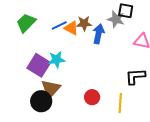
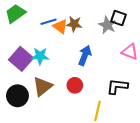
blue arrow: (99, 34) -> (85, 55), moved
brown triangle: (51, 89) -> (43, 86), moved
red circle: (92, 97) -> (75, 85), moved

